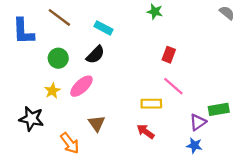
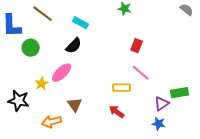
green circle: (58, 58) -> (31, 48), moved
yellow star: (52, 91) -> (42, 84), moved
orange arrow: (70, 143) -> (52, 122), turned 114

